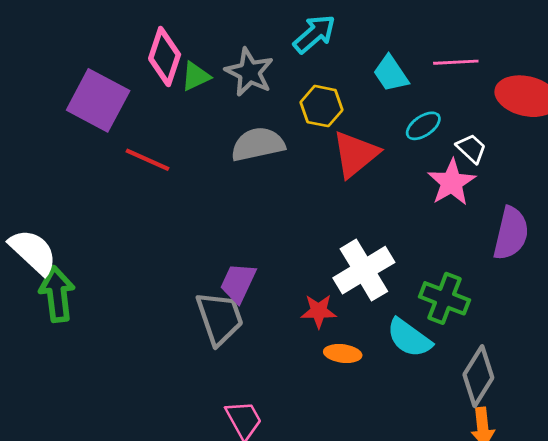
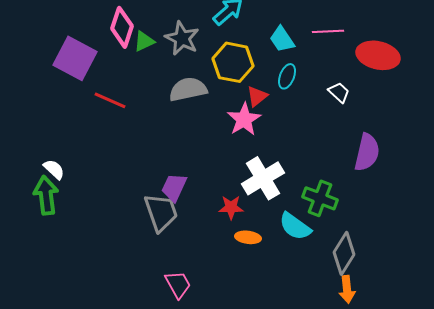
yellow hexagon: (321, 106) -> (233, 62), size x1.4
cyan ellipse: (423, 126) -> (287, 76), moved, turned -35
red triangle: (355, 154) -> (257, 96), size x0.6
pink star: (452, 182) -> (244, 119), moved
white semicircle: (33, 252) -> (54, 169), moved, size x0.6

